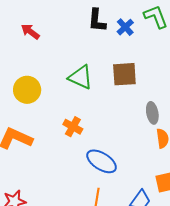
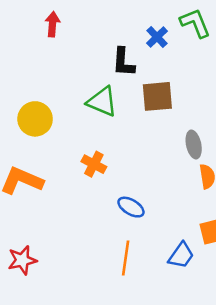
black L-shape: (97, 20) -> (123, 62), moved
red arrow: (30, 32) -> (52, 24), moved, turned 60
blue ellipse: (102, 161) -> (131, 207), size x0.7

